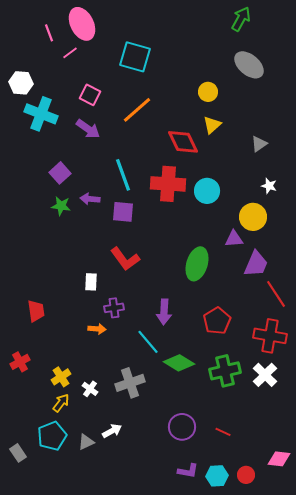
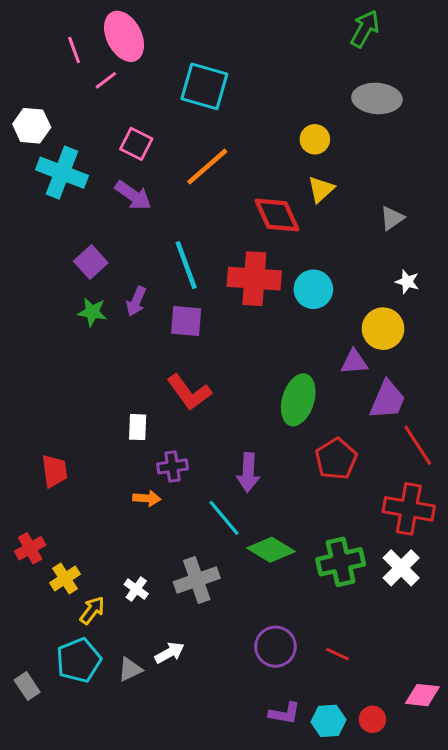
gray ellipse: (249, 65) -> (377, 98), turned -36
purple arrow: (90, 199) -> (136, 301), turned -72
red pentagon: (217, 321) -> (336, 459), moved
yellow cross: (61, 377) -> (65, 579), moved

